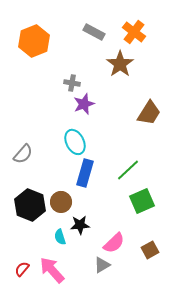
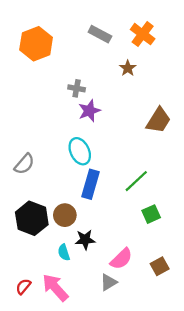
brown star: (120, 64) -> (128, 68), size x0.6
green square: (142, 201) -> (151, 214), size x0.7

